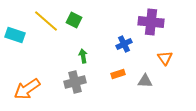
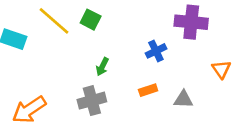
green arrow: (83, 56) -> (102, 67), turned -144
orange triangle: (165, 58) -> (221, 69), moved

